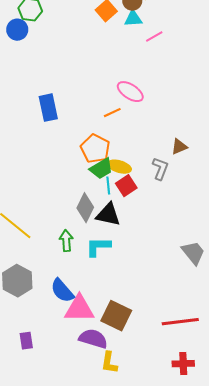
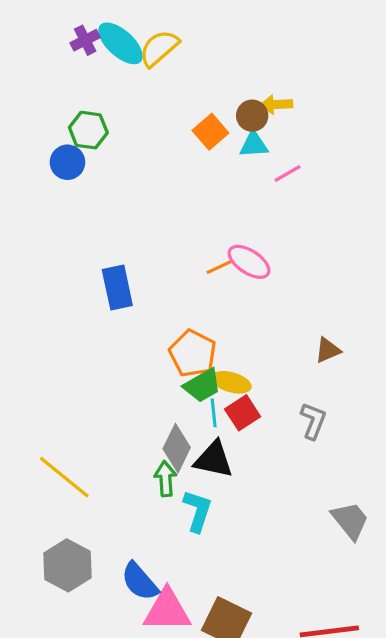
orange line: (112, 113) -> (220, 267), moved
gray L-shape: (160, 169) -> (313, 421), moved
green arrow: (66, 241) -> (165, 479), moved
cyan L-shape: (98, 247) -> (198, 511), turned 108

